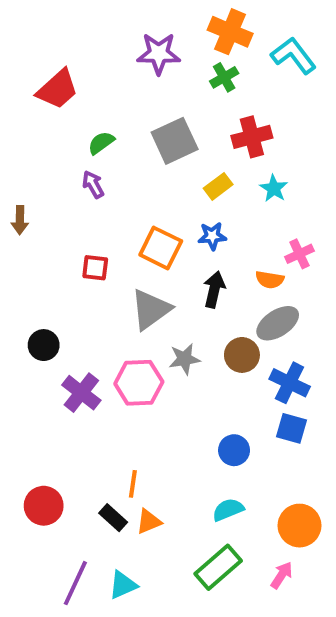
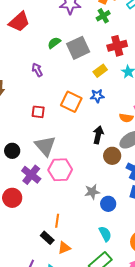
green semicircle: (101, 143) -> (54, 43), moved
black arrow: (214, 290) -> (98, 135), moved
gray triangle: (151, 309) -> (45, 146), moved, turned -35
gray star: (184, 359) -> (92, 192), moved
red circle: (44, 506) -> (12, 198), moved
cyan semicircle: (228, 510) -> (105, 234), turned 84
orange triangle: (149, 522) -> (64, 248), moved

